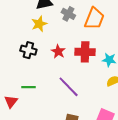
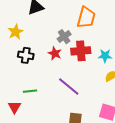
gray cross: (68, 14) -> (64, 37), moved, turned 32
yellow star: (39, 24) -> (16, 32), moved

